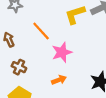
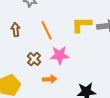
brown cross: (19, 67) -> (34, 59), moved

